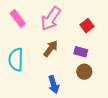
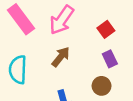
pink rectangle: (18, 19) -> (21, 19), size x1.4
purple rectangle: (81, 52) -> (110, 59), moved, turned 48

